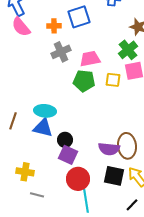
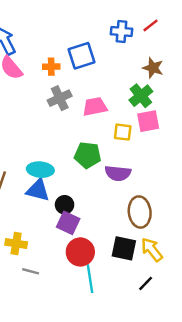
green pentagon: (84, 81) -> (88, 155), moved
purple semicircle: (109, 149) -> (118, 173), moved

